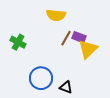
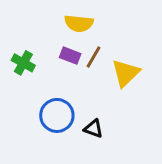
purple rectangle: (79, 37) -> (70, 56), moved

